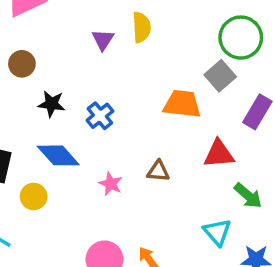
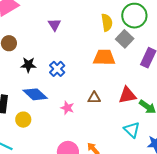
yellow semicircle: (142, 27) -> (107, 23), moved
red triangle: (219, 154) -> (127, 95), moved

